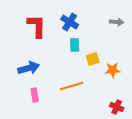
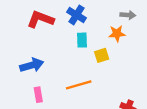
red L-shape: (37, 26) -> (40, 19), turned -70
orange star: (113, 70) -> (117, 34), moved

